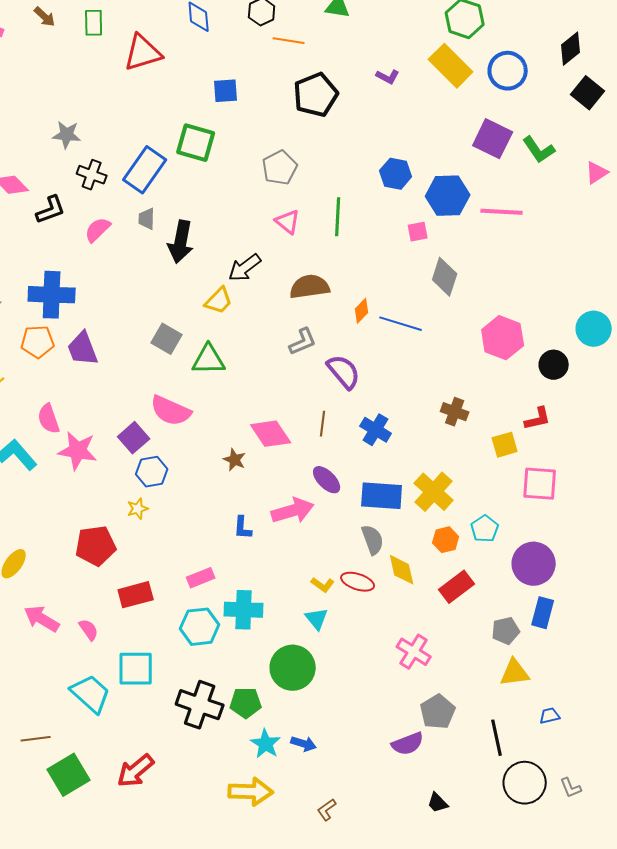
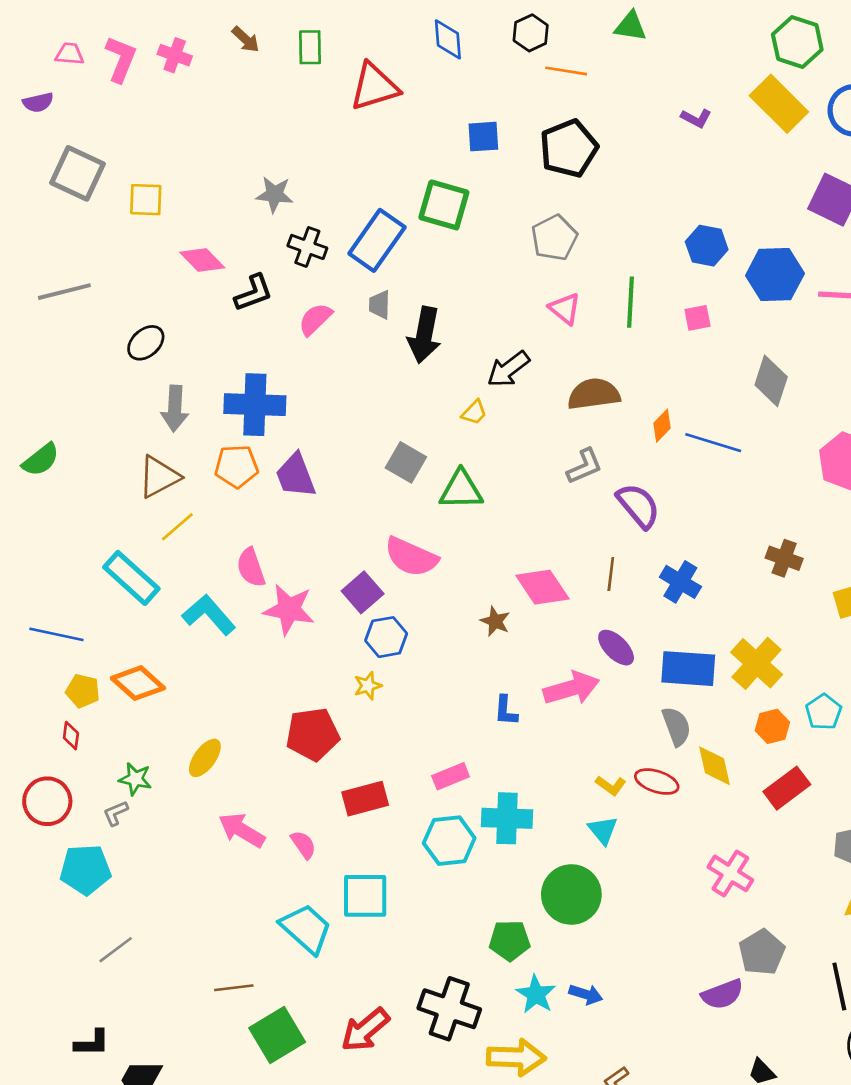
black pentagon: (316, 95) -> (569, 148), moved
pink square: (418, 232) -> (697, 318), moved
yellow trapezoid: (219, 301) -> (474, 412), size x0.7
black cross: (200, 705) -> (449, 1009), moved

